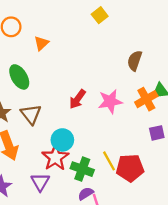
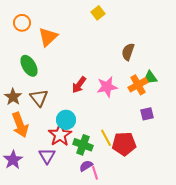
orange triangle: (41, 43) -> (48, 37), size x1.5

